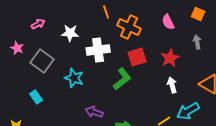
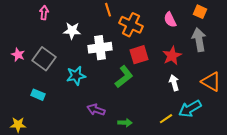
pink arrow: (38, 24) -> (44, 13), moved, turned -56
gray arrow: (197, 42) -> (199, 40), size x1.6
pink star: (17, 48) -> (18, 55), moved
cyan star: (74, 78) -> (76, 76), turned -30
cyan rectangle: (36, 97) -> (38, 95), turned -32

